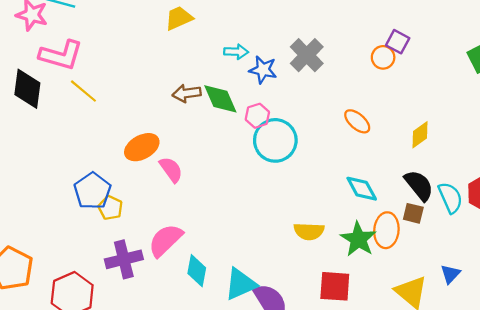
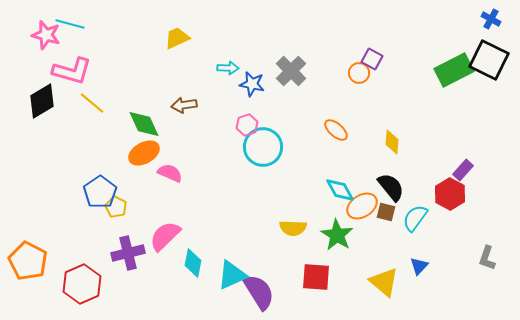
black diamond: (27, 89) -> (42, 101), turned 51
green diamond: (220, 99) -> (144, 124), moved
yellow diamond: (420, 135) -> (392, 142), turned -50
pink semicircle: (171, 170) -> (170, 173), turned -30
cyan semicircle: (450, 198) -> (415, 218), moved, turned -120
orange ellipse: (386, 230) -> (362, 206), moved, turned 52

